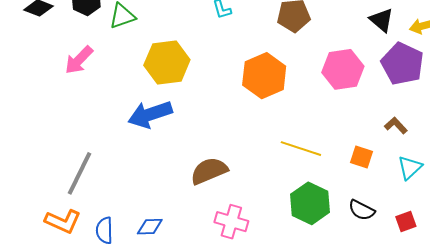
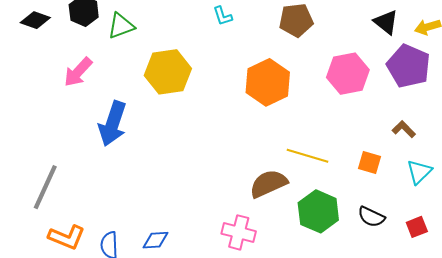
blue arrow: (150, 114) -> (113, 124), moved, turned -51
brown semicircle: (209, 171) -> (268, 184), moved
gray line: (80, 173) -> (45, 187), moved

